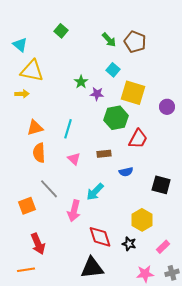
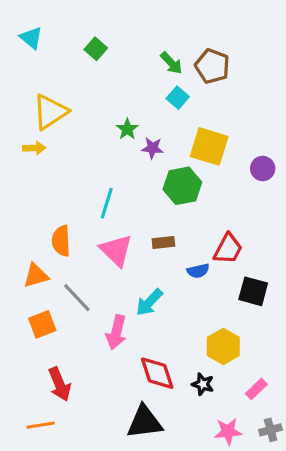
cyan triangle: (20, 45) -> (31, 38), moved
cyan square: (113, 70) -> (178, 98), moved
yellow triangle: (32, 71) -> (50, 112), turned -45
orange triangle: (35, 128) -> (36, 276), moved
red trapezoid: (138, 139) -> (228, 249), moved
pink triangle: (74, 159) -> (116, 250), size x1.6

